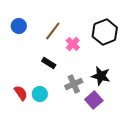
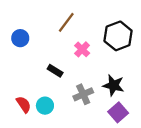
blue circle: (19, 26) -> (20, 38), moved
brown line: (53, 31) -> (66, 22), moved
purple square: (94, 100) -> (118, 112), moved

